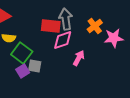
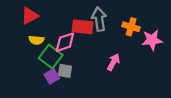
orange cross: (95, 26) -> (131, 27), turned -35
pink diamond: (63, 40) -> (65, 42), moved

